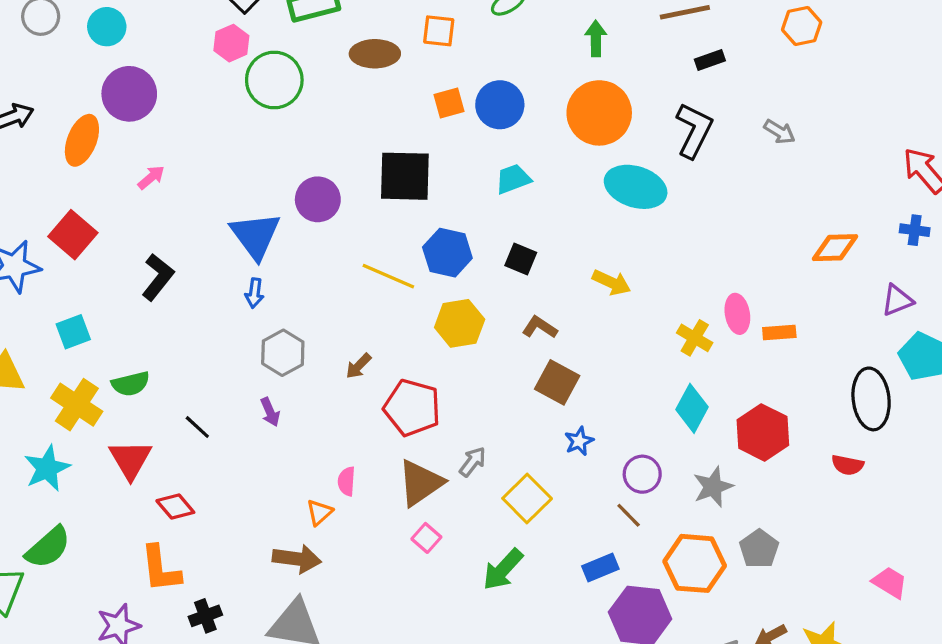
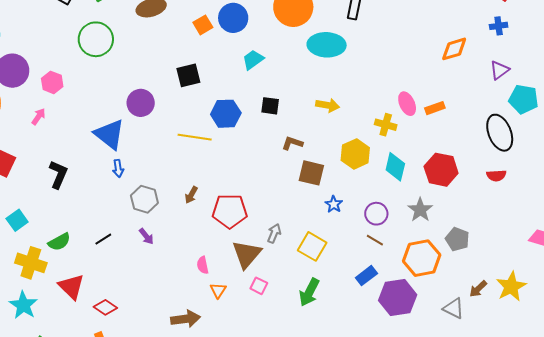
pink hexagon: (231, 43) -> (52, 82), moved
black square: (405, 176) -> (188, 75), size x0.7
yellow hexagon: (460, 323) -> (355, 154), moved
black line: (197, 427) -> (103, 239), moved, turned -60
orange triangle: (319, 512) -> (218, 290), moved

